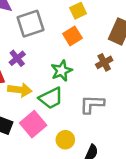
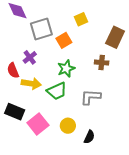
orange square: (72, 36) -> (64, 40), moved
brown cross: (104, 62) -> (102, 63), turned 32
pink square: (33, 124) -> (38, 124), moved

